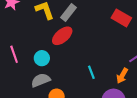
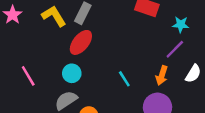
cyan circle: (42, 58) -> (72, 73), moved

